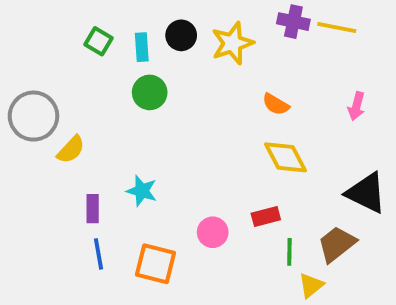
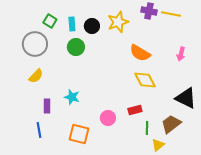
black circle: (181, 35) -> (92, 26), moved
orange semicircle: (276, 104) -> (140, 53), size x1.5
gray circle: (33, 116) -> (35, 44), moved
blue line: (98, 254) -> (39, 130), moved

